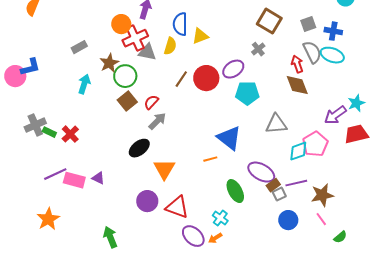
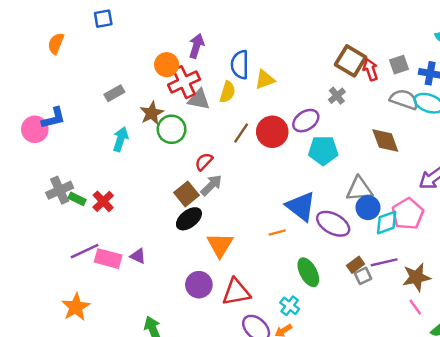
gray semicircle: (312, 52) -> (404, 99), turned -45
red arrow: (297, 64) -> (370, 70), moved
brown square: (127, 101) -> (186, 194), moved
purple ellipse: (261, 172) -> (333, 224), moved
red triangle: (177, 207) -> (236, 292), turned -30
blue circle: (288, 220) -> (368, 208), moved

